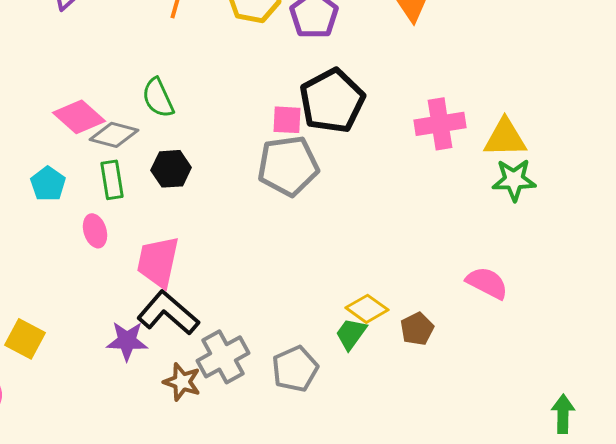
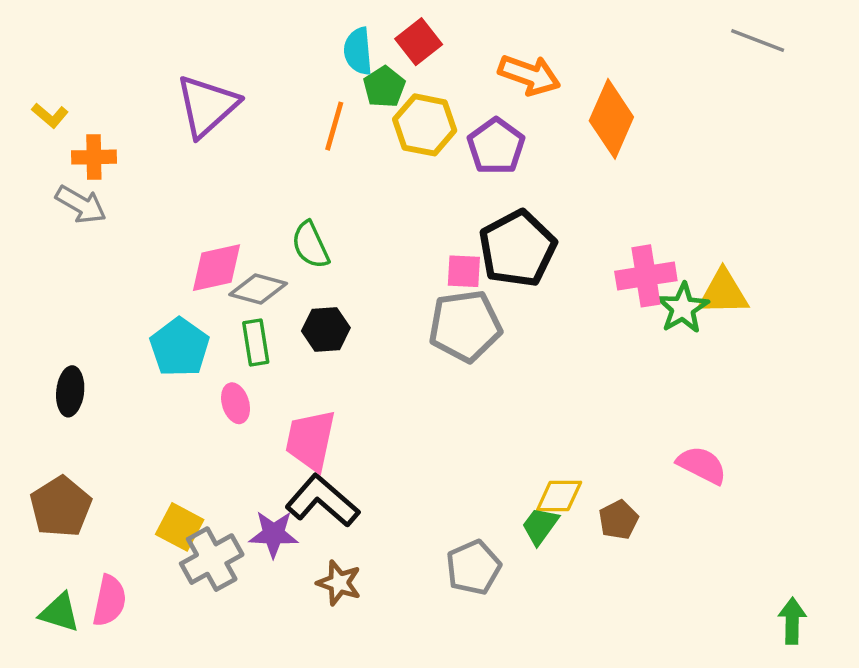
pink diamond: (79, 117) -> (216, 268), turned -54
green star: (514, 180) -> (683, 308), moved, turned -30
cyan pentagon: (48, 184) -> (180, 347), size x1.4
yellow diamond: (367, 309) -> (559, 496), turned -36
yellow square: (25, 339) -> (180, 527), moved
gray cross: (223, 357) -> (212, 559), moved

